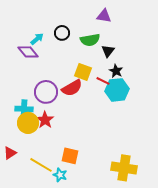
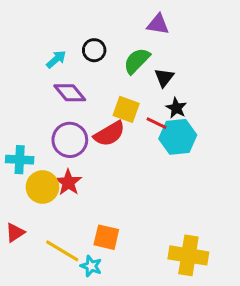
green semicircle: (90, 40) -> (137, 61), turned 144
purple diamond: (28, 52) -> (70, 93), moved
cyan cross: (24, 109) -> (20, 160), moved

